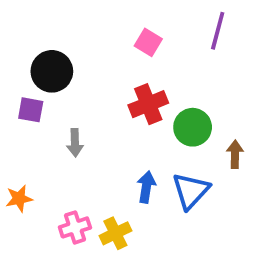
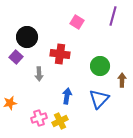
red cross: (148, 104) -> (60, 54), moved, turned 30
purple square: (31, 110) -> (16, 57), turned 32
blue arrow: (146, 187) -> (67, 96), moved

